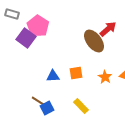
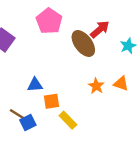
pink pentagon: (38, 26) -> (49, 21), moved
orange square: (76, 73) -> (51, 101), moved

